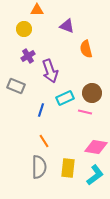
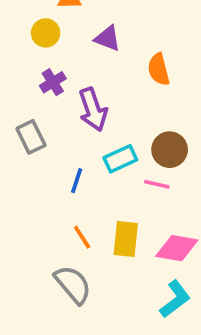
purple triangle: (67, 26) -> (108, 38), moved
gray rectangle: (16, 86) -> (31, 137), turned 42
gray semicircle: (39, 167) -> (73, 285), turned -40
yellow rectangle: (68, 168) -> (126, 239), moved

